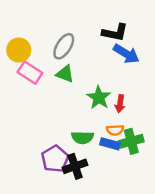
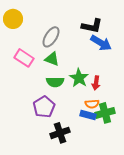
yellow circle: (19, 50) -> (13, 19), moved
green semicircle: (83, 138) -> (55, 82), moved
purple pentagon: (55, 159) -> (44, 107), moved

